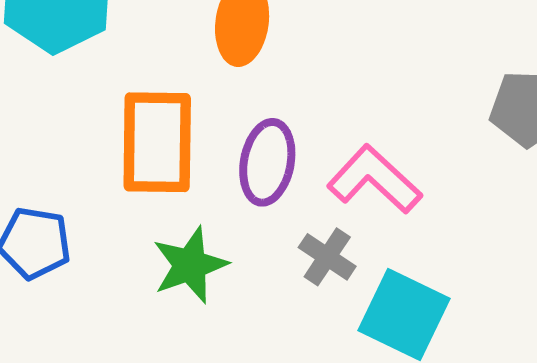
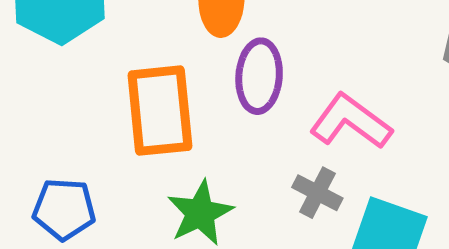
purple ellipse: (267, 162) -> (259, 76), moved

